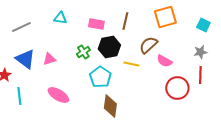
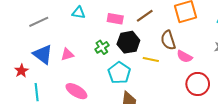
brown line: (125, 21) -> (145, 16), turned 42
brown semicircle: (148, 45) -> (168, 40), turned -66

